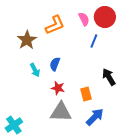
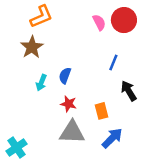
orange L-shape: (55, 25) -> (41, 16), moved
blue line: (94, 41) -> (113, 63), moved
cyan arrow: (35, 70) -> (41, 83), turned 48

